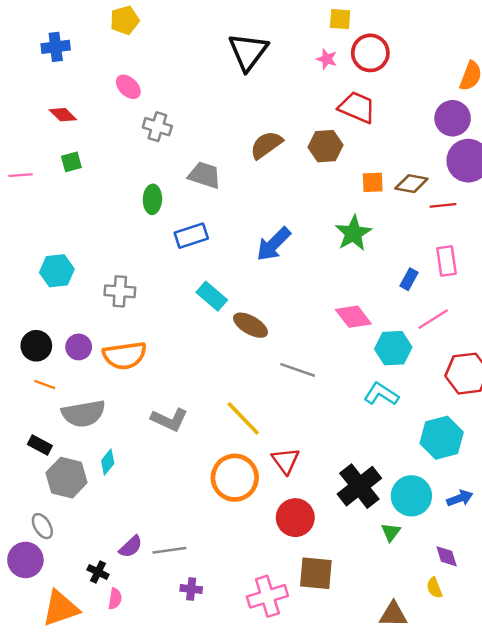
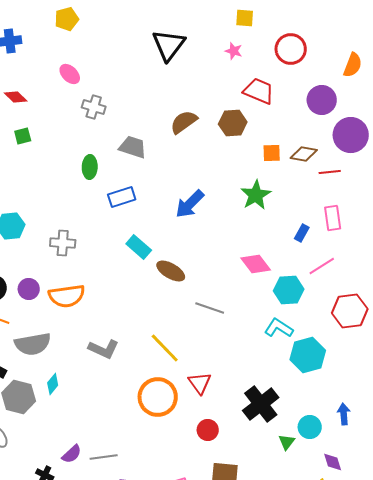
red circle: (370, 53) -> (291, 49), moved
purple circle: (453, 118) -> (322, 100), moved
cyan hexagon: (442, 438) -> (308, 355), moved
cyan circle: (411, 496) -> (310, 427), moved, size x0.7
blue arrow: (460, 498) -> (344, 414), turned -75
red circle: (295, 518) -> (208, 430), size x0.7

